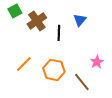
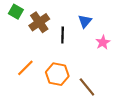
green square: (15, 11) -> (16, 12), turned -32
pink star: (97, 62) -> (103, 42), moved

